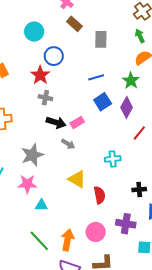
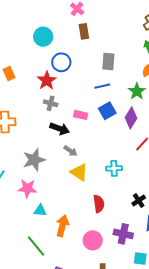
brown rectangle: (74, 24) -> (84, 31), turned 35
gray rectangle: (101, 39) -> (108, 62), moved
pink rectangle: (77, 122) -> (81, 115), moved, turned 40
yellow triangle: (77, 179) -> (79, 172), moved
black cross: (139, 189) -> (139, 201), turned -32
orange arrow: (67, 240) -> (62, 226), moved

